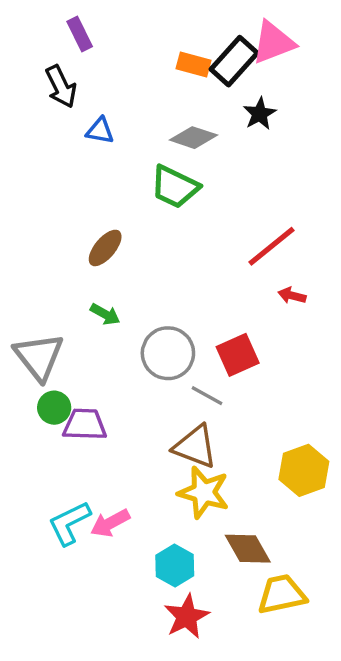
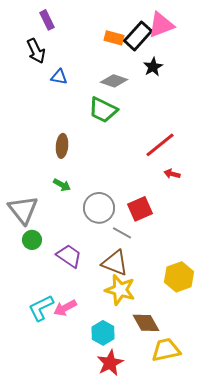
brown ellipse: (105, 248) -> (62, 146), turned -35
purple trapezoid: (85, 425) -> (69, 256), moved, turned 32

